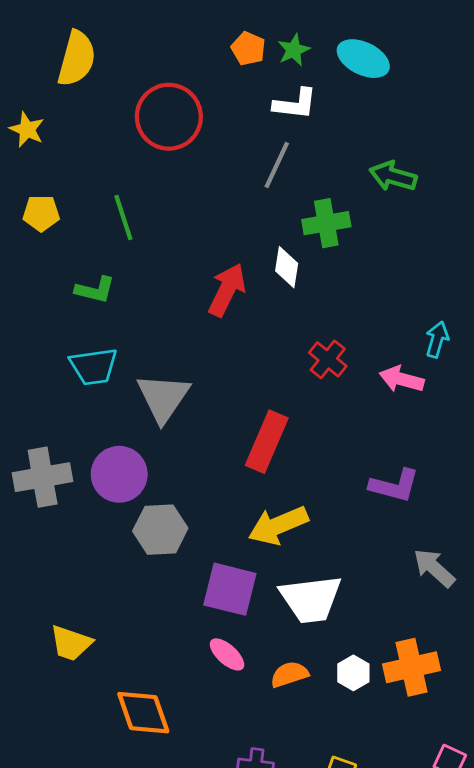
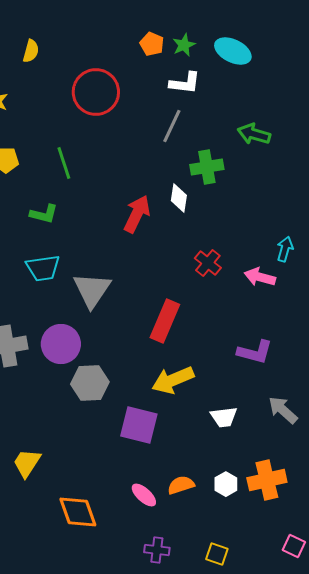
yellow semicircle: (77, 59) -> (31, 51), size x0.6
white trapezoid: (311, 599) -> (224, 417), moved, size x0.6
yellow trapezoid: (71, 643) -> (27, 463), turned 104
pink ellipse: (227, 654) -> (144, 495), moved

